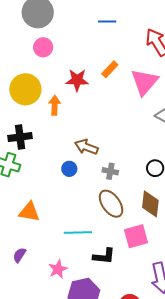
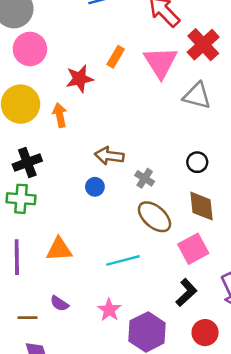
pink circle: (43, 47) -> (30, 49), size x1.4
gray cross: (110, 171) -> (145, 178), turned 35
purple semicircle: (19, 255) -> (59, 303), turned -77
black L-shape: (104, 256) -> (186, 292), moved, turned -35

